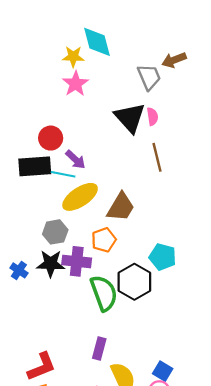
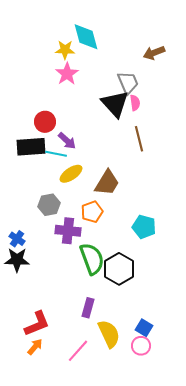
gray trapezoid: (149, 77) -> (128, 83), moved
yellow ellipse: (80, 197) -> (71, 174), size x0.7
black star: (51, 264) -> (17, 260), moved
black hexagon: (134, 282) -> (119, 269), moved

